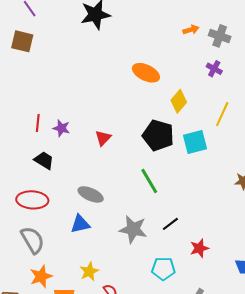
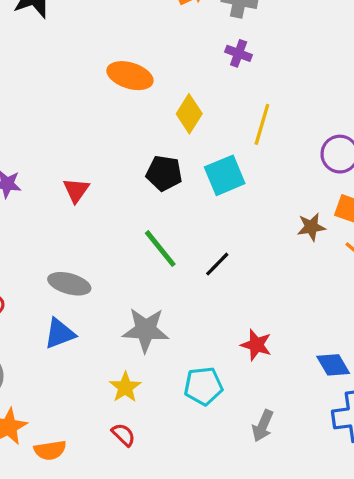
black pentagon: (158, 135) -> (164, 173), size x0.7
black line: (170, 224) -> (217, 264), moved
red star: (199, 248) -> (256, 345), turned -30
yellow star: (89, 271) -> (125, 387), moved

